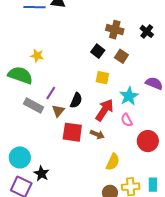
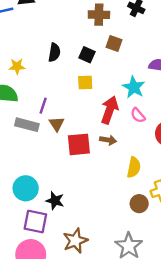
black square: (98, 51) -> (87, 55), moved
yellow square: (102, 78) -> (85, 83), moved
black semicircle: (76, 100) -> (54, 52), moved

